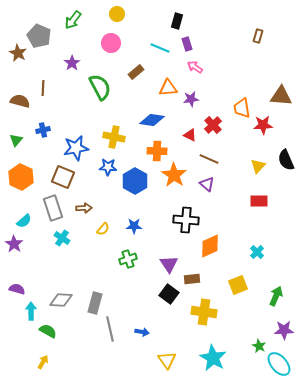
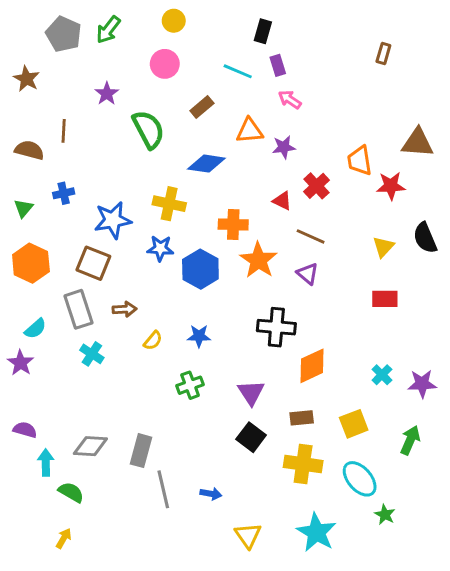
gray pentagon: (39, 36) -> (64, 34), moved
blue diamond: (152, 120) -> (206, 164), moved
brown rectangle: (192, 279) -> (302, 418), moved
purple star: (284, 330) -> (422, 384), moved
cyan ellipse: (279, 364) -> (360, 479), moved

